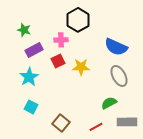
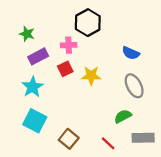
blue semicircle: (116, 47) -> (131, 53), size x0.7
cyan square: (31, 107) -> (35, 121), size x1.5
red line: (96, 127) -> (108, 143), turned 72

